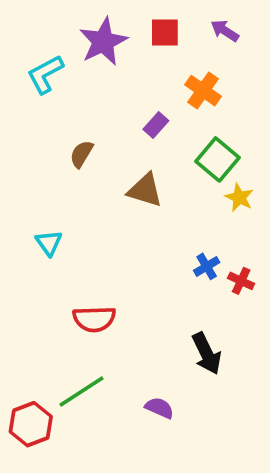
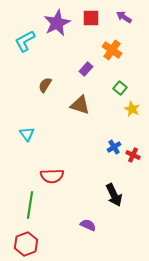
green square: (217, 159) -> (120, 88), size x0.6
green line: (82, 392) -> (30, 205), moved, turned -48
red hexagon: (31, 424) -> (26, 244), moved

